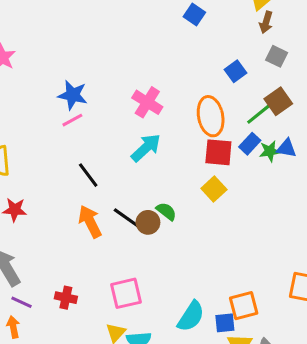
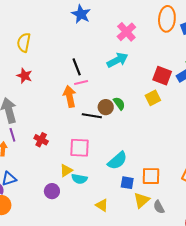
orange ellipse: (211, 116) -> (167, 19), moved
pink line: (72, 120) -> (81, 82), moved
black line: (127, 218) -> (92, 116), moved, turned -42
purple line: (21, 302) -> (12, 135), turned 32
cyan semicircle: (191, 316) -> (117, 161), moved
blue square: (225, 323) -> (127, 183), moved

